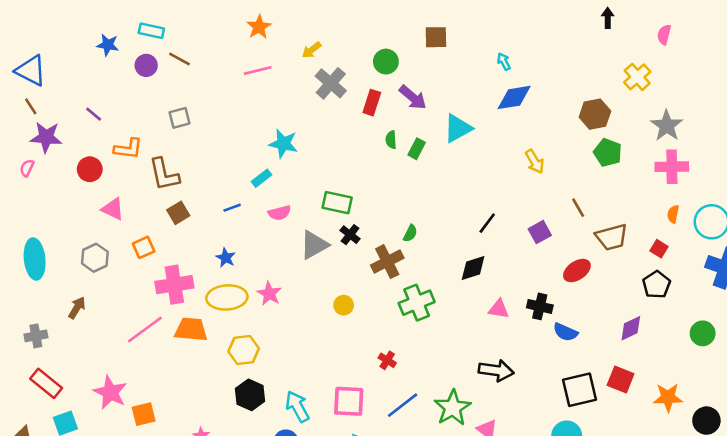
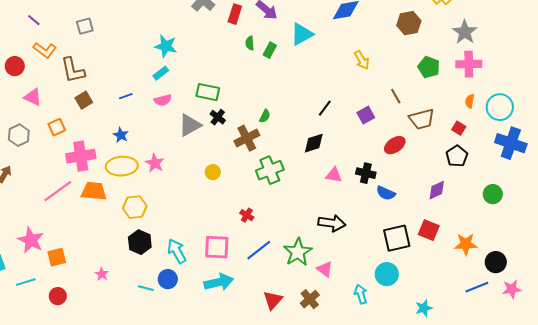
purple line: (94, 114) -> (34, 20), moved
orange L-shape: (128, 149) -> (45, 50), turned 30
green pentagon: (608, 153) -> (429, 67), moved
cyan rectangle: (262, 178) -> (161, 73), moved

